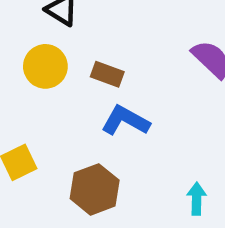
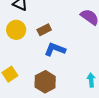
brown rectangle: (107, 74) -> (44, 30), turned -40

